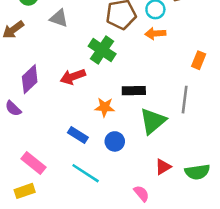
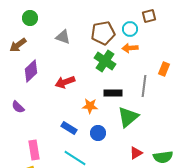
gray triangle: (59, 18) -> (63, 37), moved
green cross: (102, 50) -> (105, 61), moved
purple diamond: (30, 79) -> (31, 71), moved
gray line: (185, 100) -> (144, 86), moved
pink rectangle: (33, 163) -> (34, 150), turned 42

